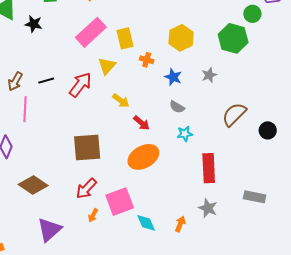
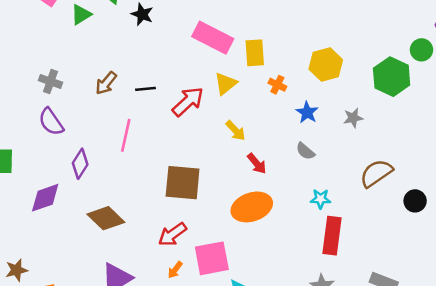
pink rectangle: (91, 32) -> (213, 38), turned 60
pink line: (25, 109) -> (126, 135), moved
cyan star: (185, 134) -> (321, 199), moved

